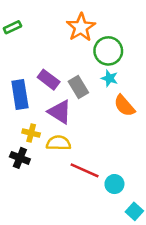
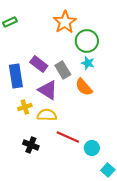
orange semicircle: (124, 106) -> (84, 87), moved
yellow cross: (31, 133) -> (25, 107), turned -32
black cross: (20, 158) -> (31, 145), moved

